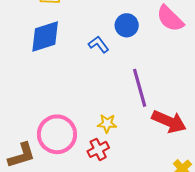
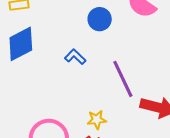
blue L-shape: (99, 44) -> (75, 57), moved

